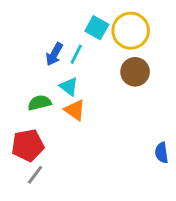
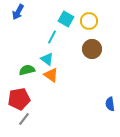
yellow circle: (131, 31) -> (89, 21), size x0.7
blue arrow: (54, 54) -> (18, 12), moved

